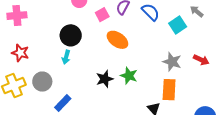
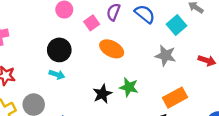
cyan arrow: (66, 57) -> (57, 75), turned -80
gray star: (172, 62) -> (165, 56), moved
orange rectangle: (169, 90) -> (175, 98), turned 65

